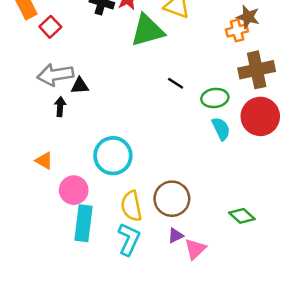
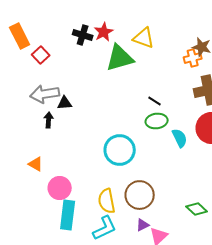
black line: (176, 83) -> (155, 101), moved
green ellipse: (215, 98) -> (157, 121), moved
cyan circle: (113, 156) -> (120, 150), moved
cyan L-shape: (129, 239) -> (105, 228), turned 40

